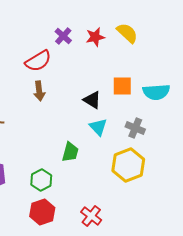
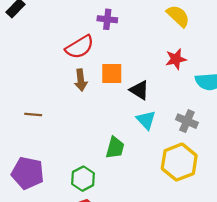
purple cross: (63, 36) -> (107, 19), turned -36
red star: (95, 37) -> (176, 59), moved
orange square: (122, 86) -> (112, 74), moved

